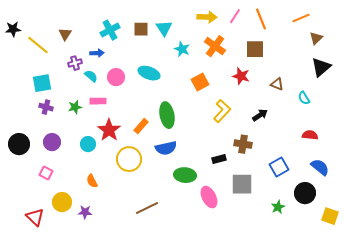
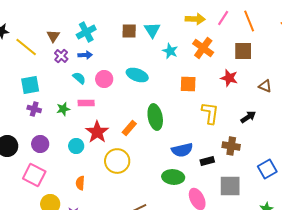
cyan cross: (110, 30) -> (86, 32), moved
purple cross: (75, 63) -> (61, 56), moved, turned -32
orange square: (200, 82) -> (188, 84), turned 30
yellow L-shape: (222, 111) -> (210, 113), turned -35
blue semicircle: (166, 148) -> (182, 150), moved
pink square: (46, 173) -> (34, 175), size x1.6
orange semicircle: (92, 181) -> (80, 183), turned 32

